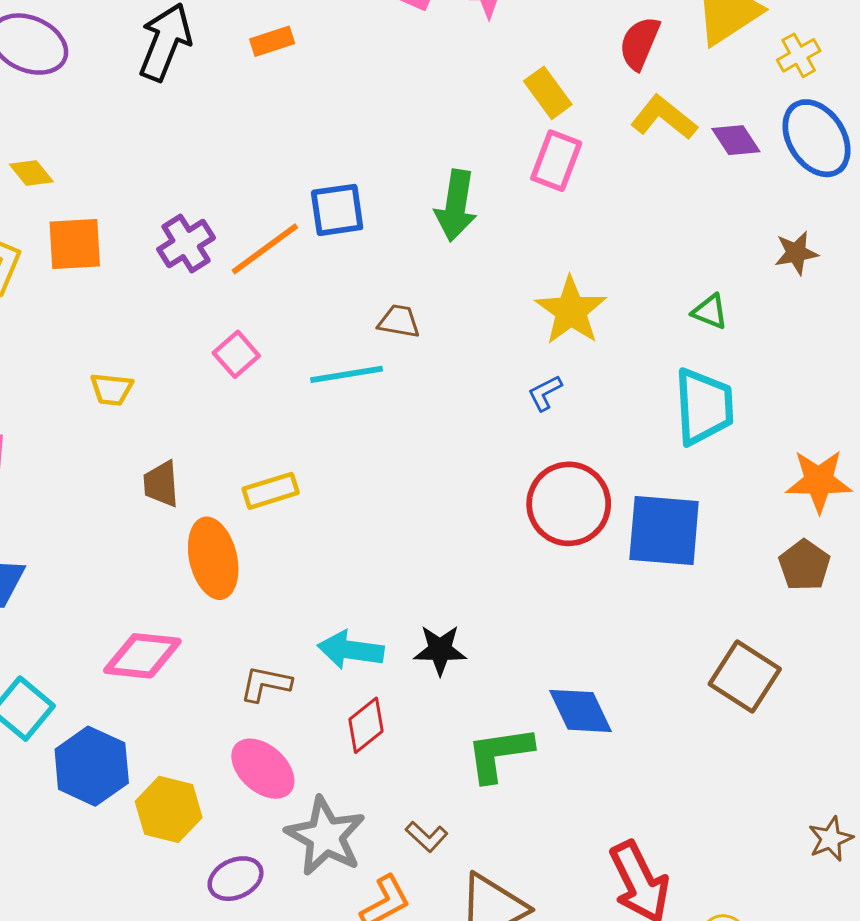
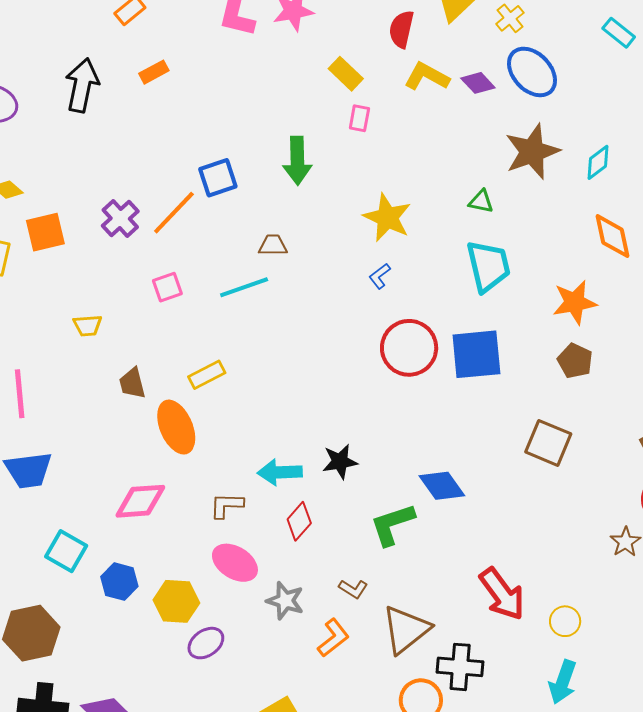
pink rectangle: (556, 161) -> (359, 118), size x0.7
brown star: (796, 253) -> (532, 152), size x1.8
pink square: (236, 354) -> (167, 287), turned 32
blue hexagon: (92, 766) -> (119, 582), size x0.7
gray star: (325, 836) -> (285, 601), size x0.7
purple ellipse: (236, 879) -> (206, 643), moved

